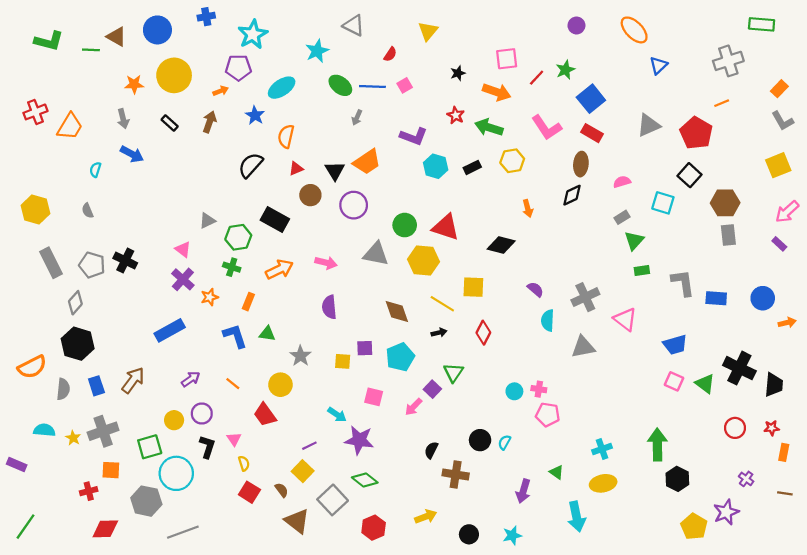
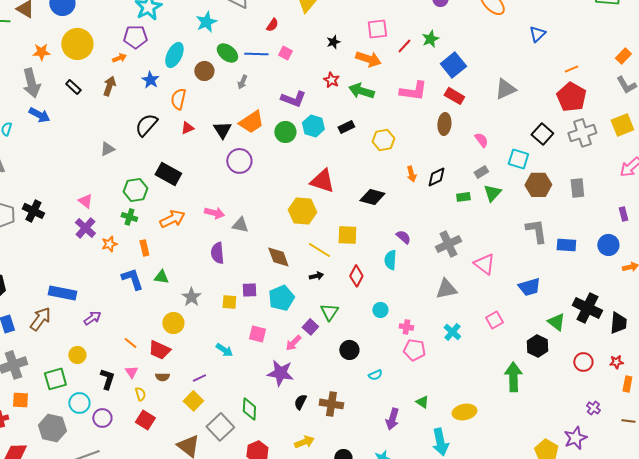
gray cross: (728, 61) -> (582, 133), moved
blue triangle: (659, 65) -> (537, 34), moved
pink square: (405, 85) -> (285, 53), turned -32
cyan ellipse: (282, 88) -> (174, 55), turned -30
gray arrow: (123, 119) -> (31, 83), size x1.6
pink L-shape: (547, 127) -> (413, 91), turned -48
red pentagon: (696, 133) -> (571, 97), moved
yellow hexagon: (512, 161) -> (383, 140), moved
pink semicircle: (622, 182) -> (481, 140), turned 70
brown circle: (310, 195) -> (204, 71), moved
black diamond: (572, 195) -> (436, 177), moved
brown hexagon: (725, 203) -> (538, 185), moved
orange arrow: (528, 208) -> (411, 174), moved
gray triangle: (207, 221) -> (107, 149), moved
green circle: (405, 225) -> (285, 132), moved
purple rectangle: (779, 244) -> (623, 214), moved, turned 32
gray triangle: (376, 254) -> (240, 225), moved, size x0.7
green rectangle: (642, 270) -> (463, 197), moved
orange rectangle: (248, 302) -> (144, 248), turned -35
cyan semicircle: (548, 320) -> (390, 260), moved
blue rectangle: (170, 330) -> (62, 293), moved, turned 40
pink square: (674, 381) -> (494, 320), moved, turned 36
orange line: (233, 384) -> (130, 343), moved
cyan circle: (514, 391) -> (380, 310), moved
purple circle: (202, 414) -> (102, 418), moved
red trapezoid: (265, 415) -> (159, 350), turned -30
purple star: (359, 440) -> (280, 373), moved
black circle: (480, 440) -> (349, 350), moved
cyan semicircle: (504, 442) -> (375, 375), turned -144
cyan cross: (602, 449) -> (452, 332), moved, turned -30
black semicircle: (431, 450) -> (300, 402), moved
cyan circle: (176, 473) -> (79, 403), size x0.7
black hexagon: (677, 479) -> (537, 346), moved
green diamond: (365, 480) -> (249, 409), turned 55
brown semicircle: (282, 490) -> (162, 377), moved, turned 128

